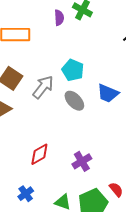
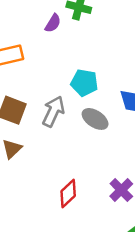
purple semicircle: (59, 18) -> (53, 23), turned 49

